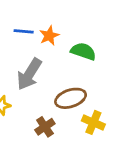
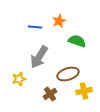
orange star: (49, 36) -> (59, 21), moved
yellow cross: (93, 122) -> (84, 91), turned -35

